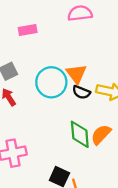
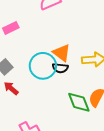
black semicircle: (81, 92) -> (60, 68), moved

